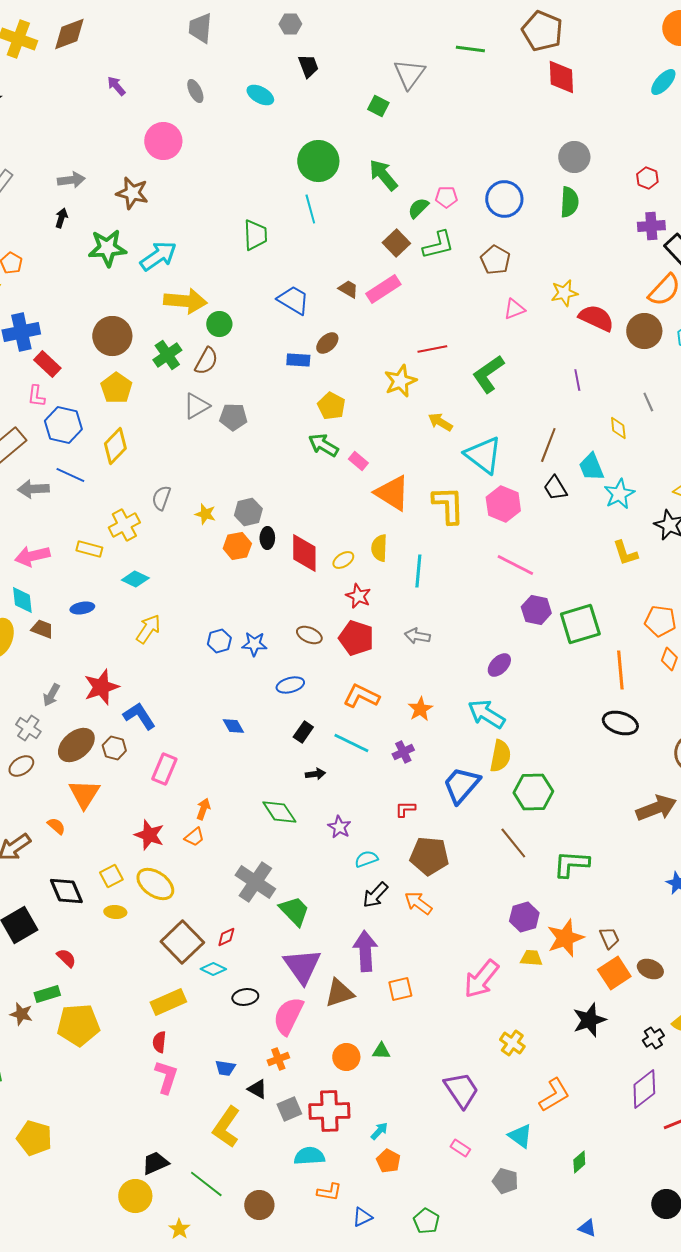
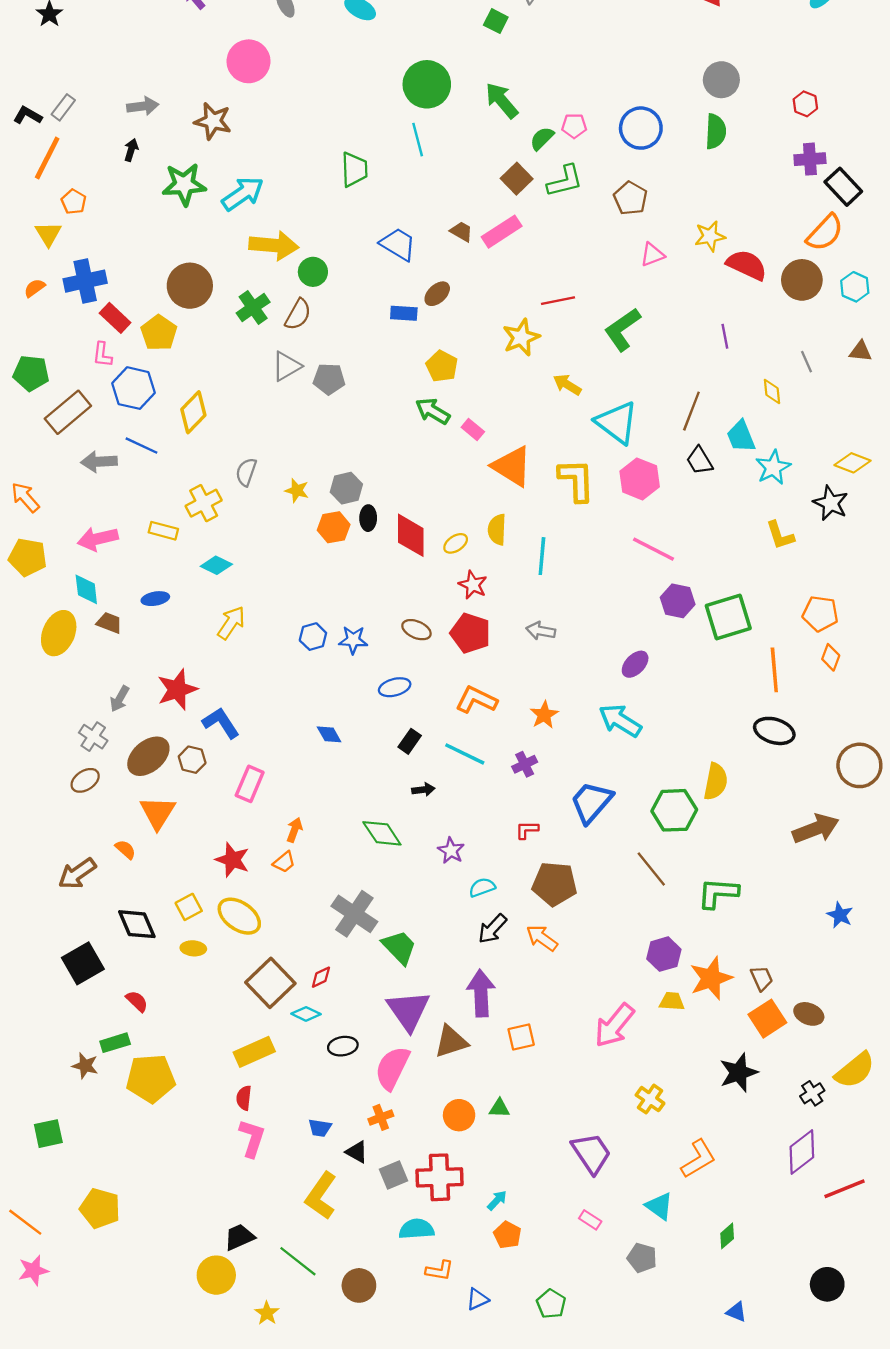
yellow pentagon: (116, 388) -> (159, 333), moved
yellow semicircle: (500, 756) -> (716, 782), moved

